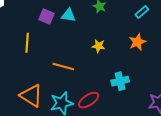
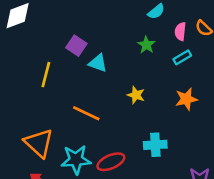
cyan rectangle: (142, 12) -> (182, 57), moved
cyan triangle: (69, 15) -> (98, 63), moved

